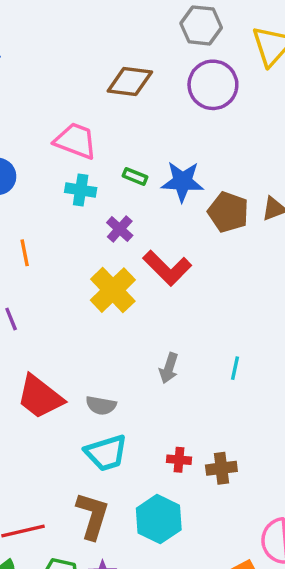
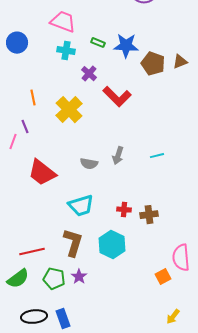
orange line: (25, 253) -> (33, 98), moved
yellow cross: (113, 290) -> (69, 110), moved
cyan line: (235, 368) -> (157, 156), turned 64
gray semicircle: (101, 405) -> (89, 164), moved

